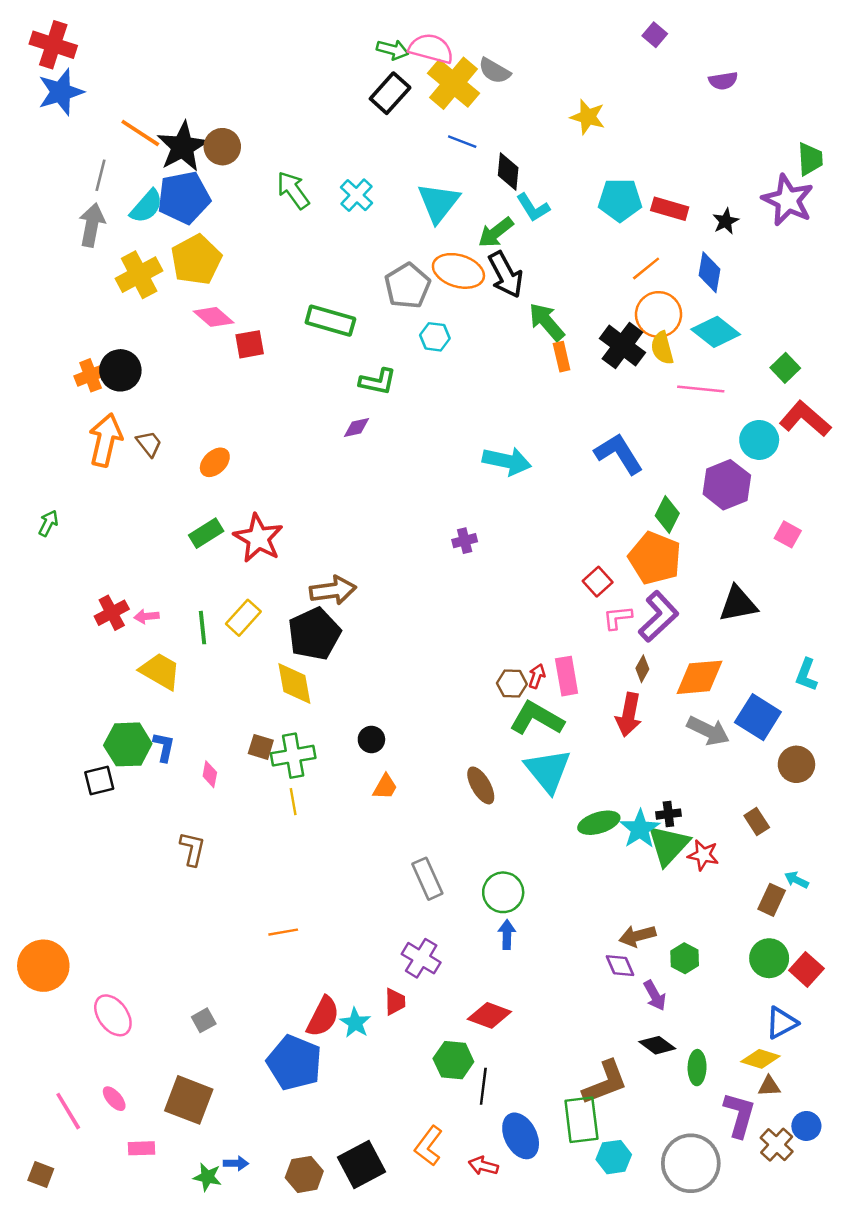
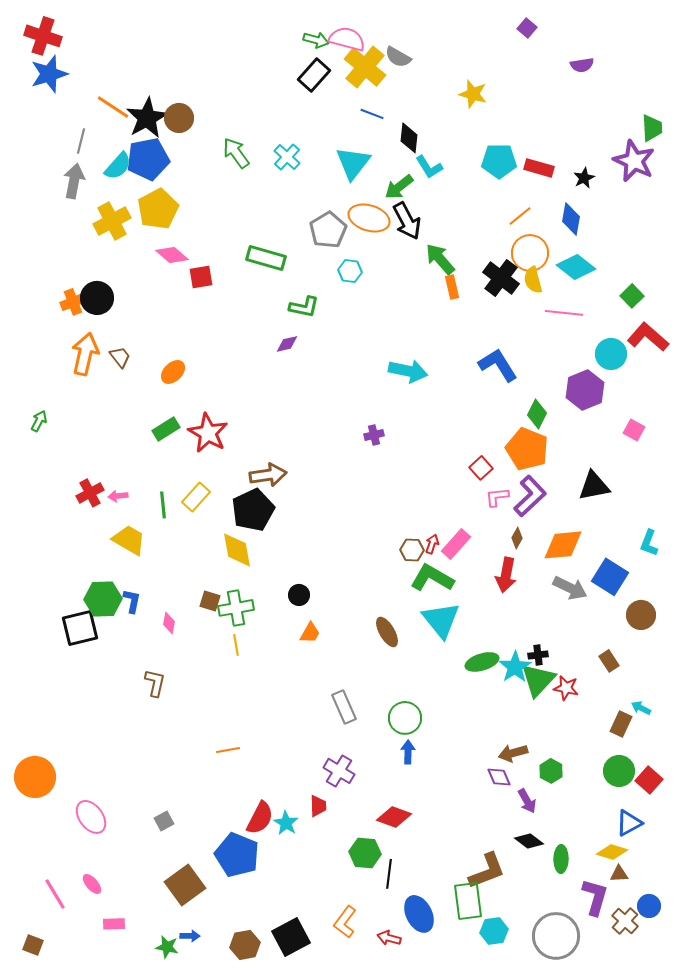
pink rectangle: (567, 676) -> (456, 544), turned 52
black square: (99, 780) -> (80, 628), size x1.5
brown square: (189, 1100) -> (185, 885), moved, turned 33

